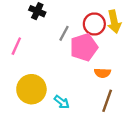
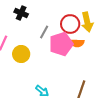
orange semicircle: (102, 73) -> (77, 43), moved
yellow circle: (31, 89) -> (21, 54), moved, size x0.7

